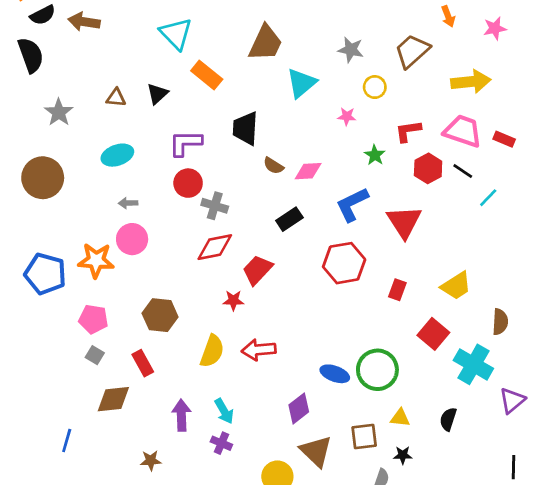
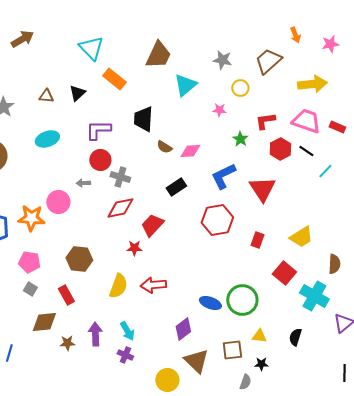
brown arrow: (84, 22) -> (22, 39), turned 140
gray arrow: (128, 203) -> (83, 183), moved
brown star: (151, 460) -> (67, 343), moved

